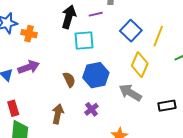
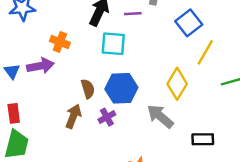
blue square: (131, 31) -> (189, 23), moved
orange cross: (29, 34) -> (60, 42), moved
purple cross: (91, 109) -> (107, 117), moved
brown arrow: (58, 114) -> (73, 116), moved

